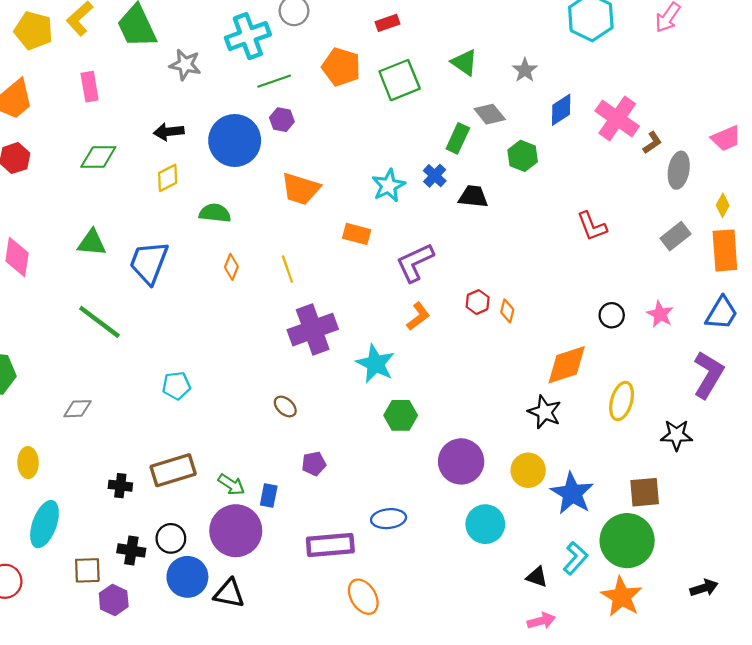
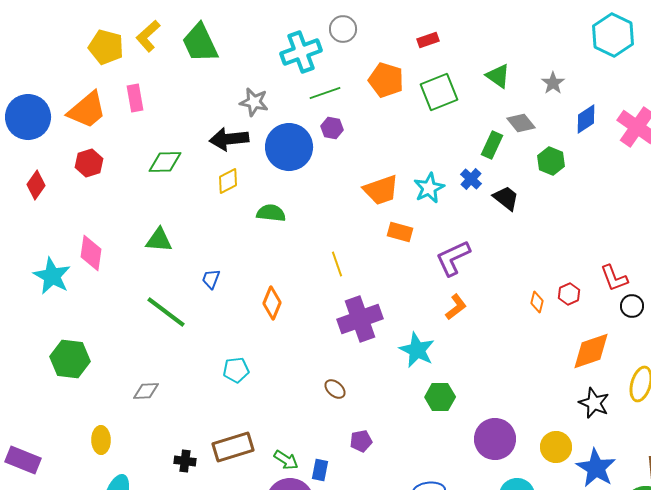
gray star: (185, 65) -> (254, 102), moved
pink rectangle: (90, 87) -> (135, 98), moved
black arrow: (169, 132) -> (229, 139), size x1.4
orange trapezoid: (301, 189) -> (381, 190), moved, turned -36
black trapezoid: (473, 197) -> (506, 198), turned 32
red L-shape: (592, 226) -> (614, 278), moved
blue trapezoid: (149, 263) -> (211, 279), moved, size x0.5
orange diamond: (231, 267) -> (272, 303), moved, size x1.4
red hexagon: (478, 302) -> (569, 294), moved
black star: (545, 412) -> (594, 403), moved

